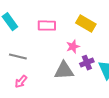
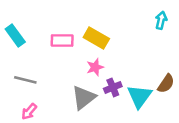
yellow rectangle: (86, 24) -> (96, 38), moved
gray triangle: (64, 71) -> (84, 98), turned -35

